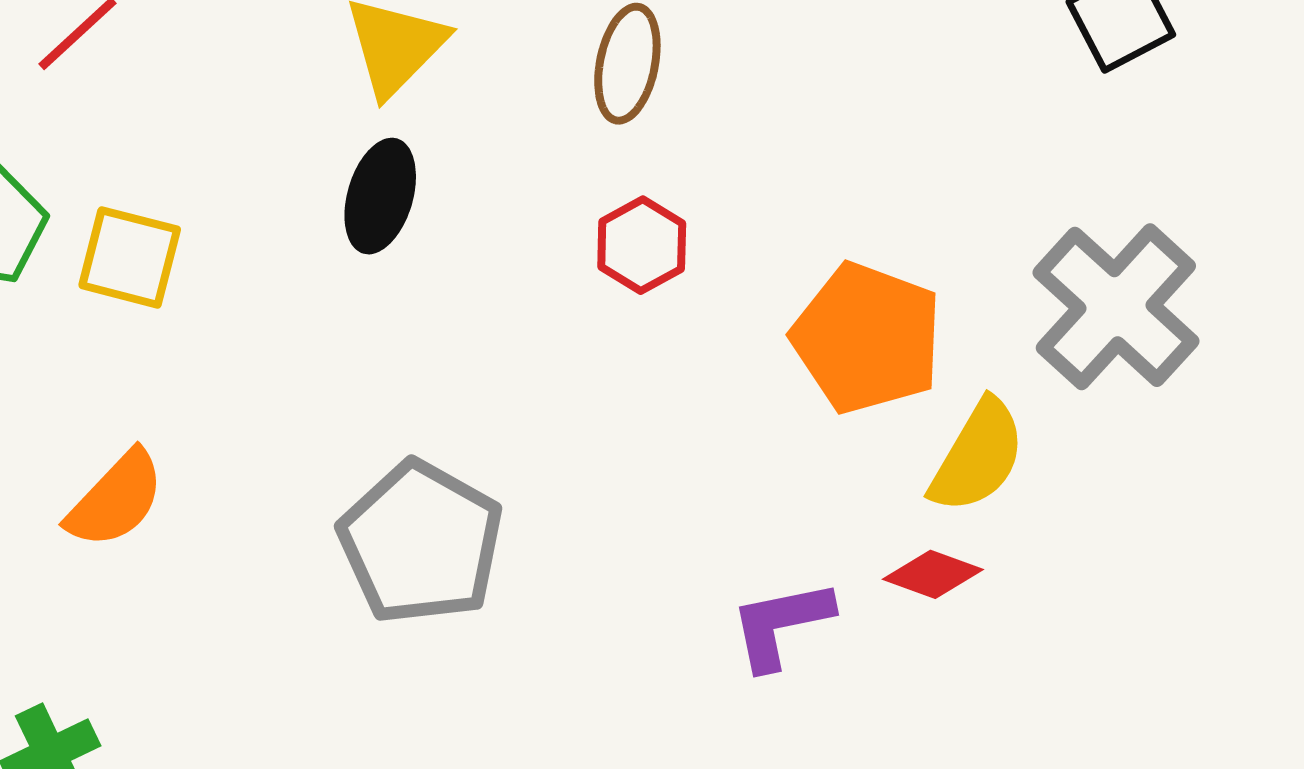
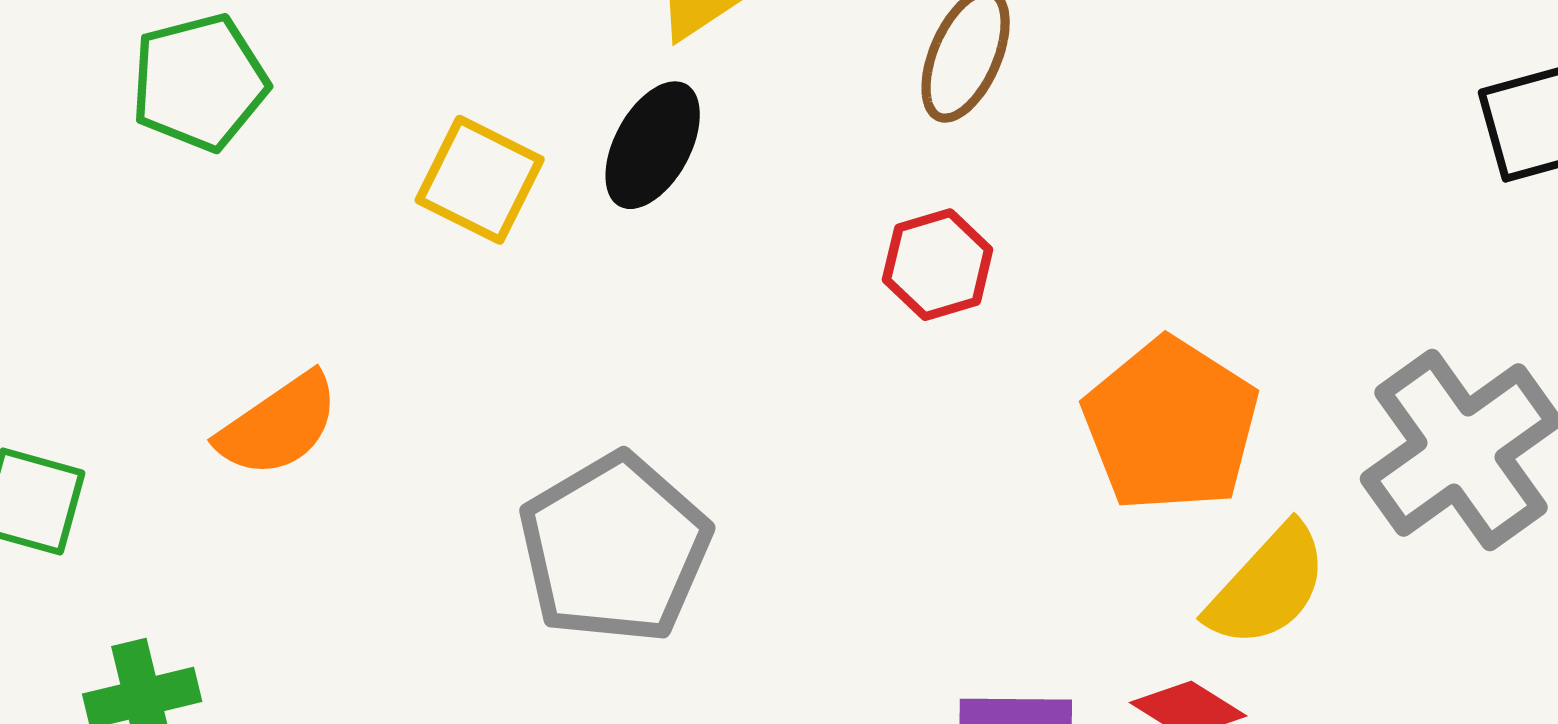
yellow square: (130, 257) -> (480, 180), moved

